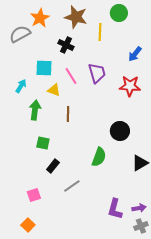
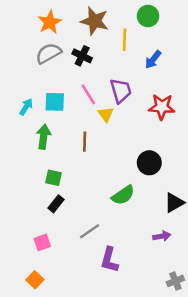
gray semicircle: (20, 34) -> (49, 53), moved
blue arrow: (135, 54) -> (153, 60), moved
cyan square: (44, 68) -> (55, 102), moved
yellow triangle: (54, 90) -> (106, 114), moved, turned 32
green semicircle: (99, 157) -> (123, 195), turned 36
black rectangle: (53, 166) -> (56, 204), moved
purple arrow: (139, 208) -> (162, 236), moved
purple L-shape: (115, 209) -> (109, 260), moved

